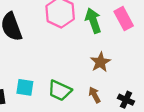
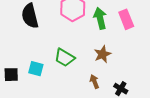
green trapezoid: (60, 91) -> (65, 58), moved

